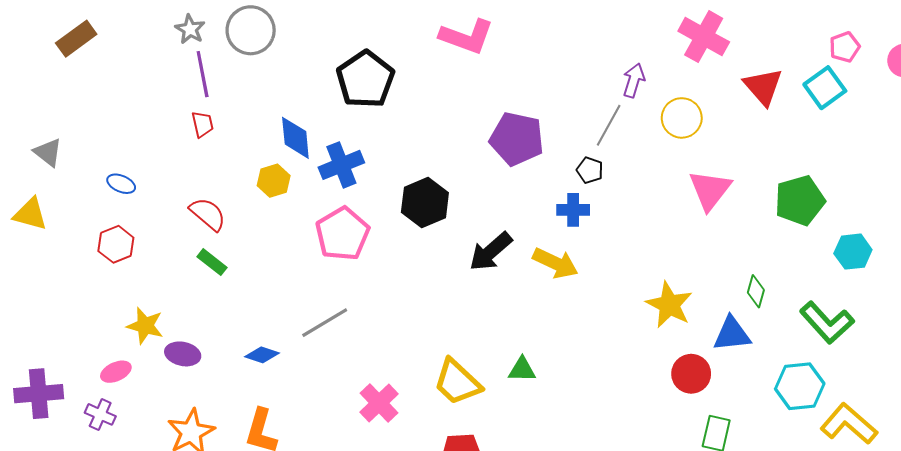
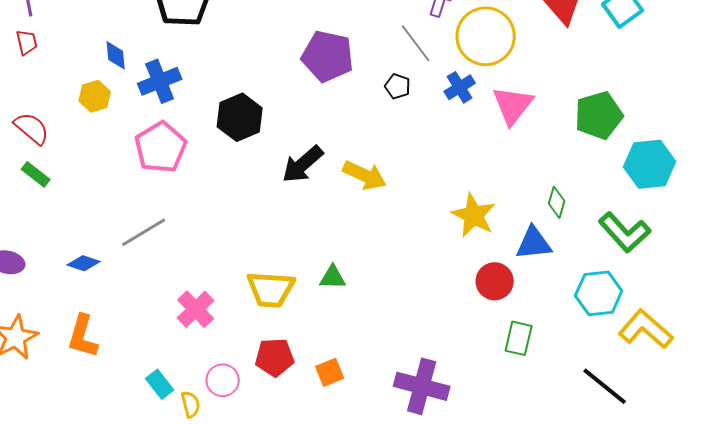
yellow circle: (682, 118) -> (486, 36), size x1.5
gray line: (609, 125) -> (416, 43), turned -66
blue diamond: (295, 138) -> (116, 55), size x0.7
blue cross: (573, 210) -> (460, 87), moved, turned -32
cyan hexagon: (853, 252) -> (650, 164), size x1.4
yellow trapezoid: (457, 382) -> (271, 289), turned -39

